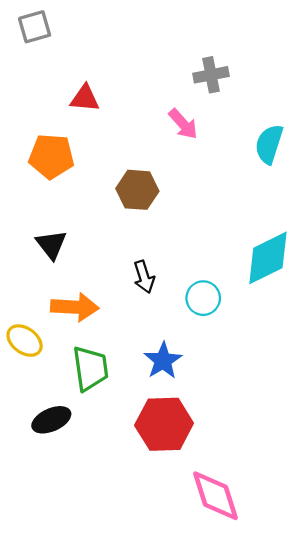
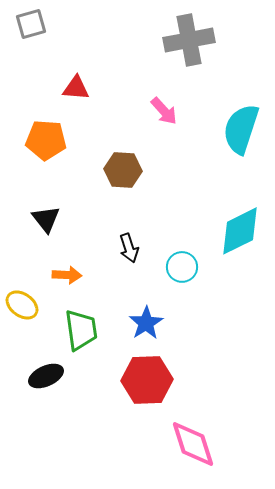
gray cross: (211, 75) -> (189, 40), moved, size x1.6
cyan semicircle: (269, 144) -> (241, 129), size x1.4
orange arrow: (75, 307) -> (67, 275), size x0.7

